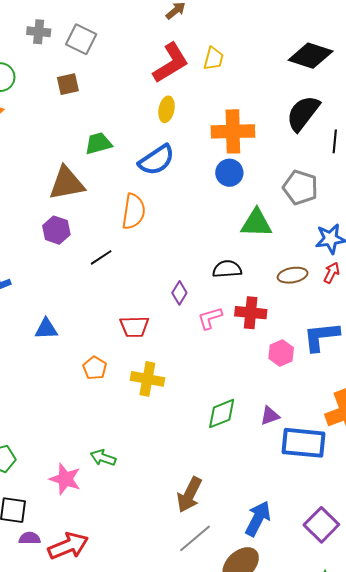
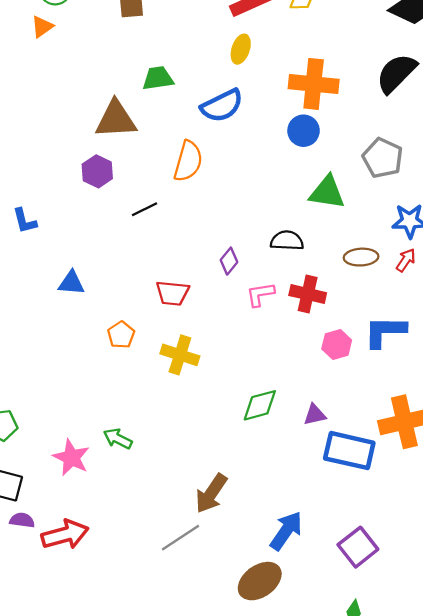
gray line: (195, 538) -> (181, 538), moved

